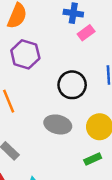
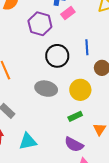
purple hexagon: (25, 54) -> (40, 24), moved

